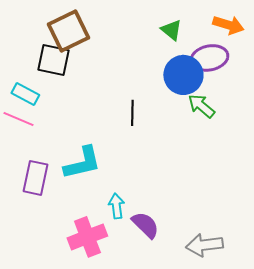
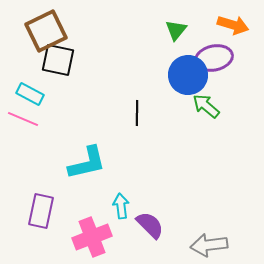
green triangle: (171, 30) -> (176, 30), turned 30
brown square: (68, 31) -> (46, 31), moved
purple rectangle: (35, 178) -> (41, 211), moved

